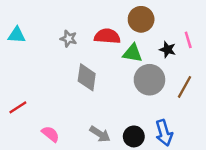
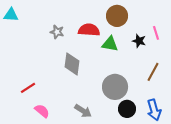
cyan triangle: (17, 35) -> (11, 15), moved
gray circle: (149, 80) -> (115, 87), moved
red line: (18, 107) -> (28, 88), moved
blue arrow: (164, 133) -> (154, 110), moved
black circle: (134, 136) -> (127, 109), moved

